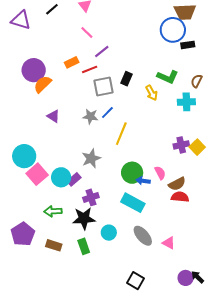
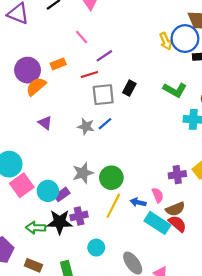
pink line: (87, 32) -> (82, 37), moved
orange rectangle: (72, 62) -> (58, 64), moved
yellow arrow: (152, 93) -> (166, 41), moved
yellow line: (121, 134) -> (113, 206), moved
purple cross: (181, 145) -> (177, 175), moved
green circle: (132, 173) -> (111, 178), moved
red semicircle: (180, 197) -> (177, 224), turned 30
cyan rectangle: (133, 203) -> (157, 223), moved
black star: (84, 218) -> (60, 222), moved
cyan circle: (109, 233) -> (96, 248), moved

